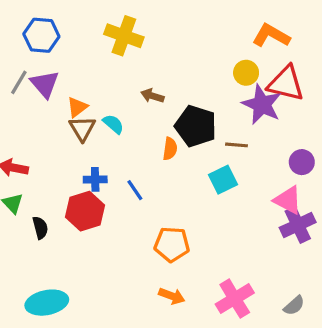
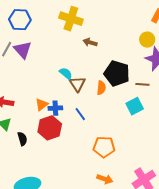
brown arrow: (152, 96) -> (90, 42), moved
orange triangle: (77, 107) -> (42, 105), moved
brown triangle: (82, 128) -> (77, 84), moved

